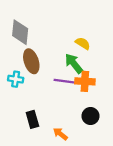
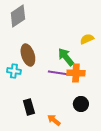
gray diamond: (20, 32) -> (18, 16), moved, turned 50
yellow semicircle: (83, 43) -> (87, 39), moved, turned -56

